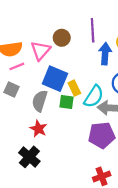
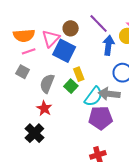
purple line: (93, 30) -> (99, 24), turned -45
blue square: (55, 79) -> (64, 51), moved
cyan semicircle: (94, 96) -> (94, 97), moved
green square: (66, 102) -> (71, 86), turned 32

